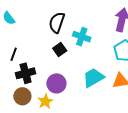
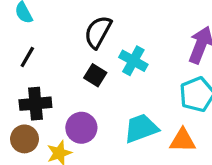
black square: (60, 49) -> (95, 75), turned -32
black line: (14, 54) -> (27, 57), moved

